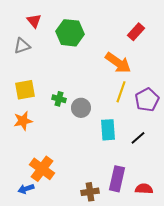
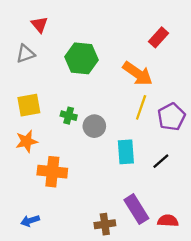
green hexagon: (70, 33) -> (81, 58), moved
orange cross: (42, 169) -> (52, 172), moved, turned -30
purple rectangle: (117, 179) -> (136, 209), turned -45

